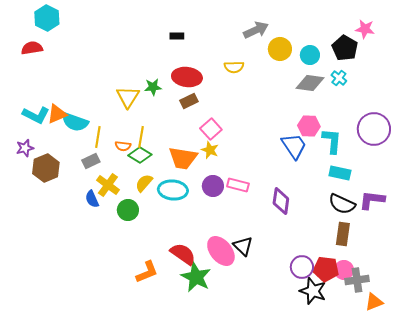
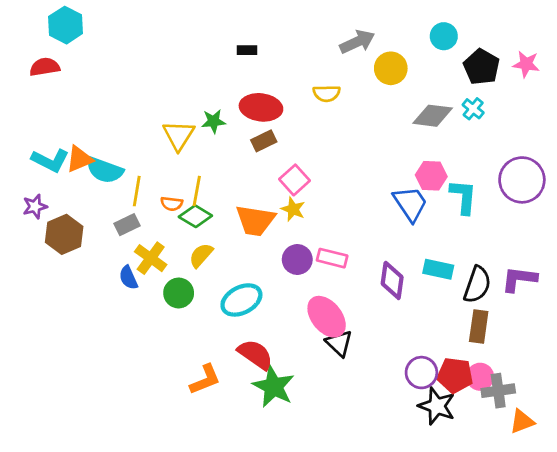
pink star: (365, 29) -> (526, 64), moved
cyan circle: (310, 55) -> (444, 36), moved
cyan rectangle: (340, 173) -> (438, 269), moved
cyan ellipse: (173, 190) -> (241, 300), moved, turned -32
black semicircle: (342, 204) -> (477, 285), turned -96
pink ellipse: (221, 251) -> (327, 317), moved

